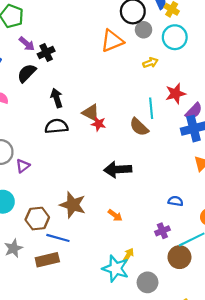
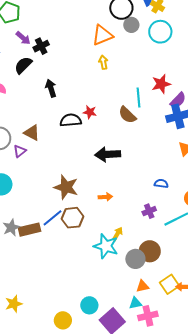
yellow arrow: (150, 63) -> (103, 62), moved, turned -80
brown triangle: (91, 113) -> (32, 133), moved
black semicircle: (56, 126) -> (71, 120), moved
orange arrow: (115, 215) -> (105, 197), turned -40
brown hexagon: (37, 219) -> (72, 218), moved
blue line: (58, 238) -> (52, 218), turned -55
brown circle: (179, 257) -> (150, 251), moved
brown rectangle: (47, 260) -> (30, 230), moved

